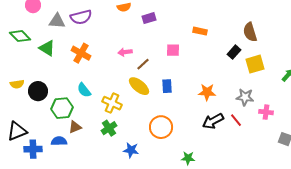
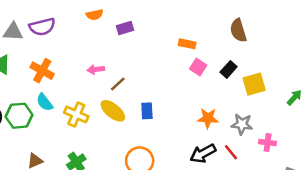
brown semicircle: (250, 32) -> (238, 30), moved
pink square: (173, 50) -> (198, 67), moved, turned 32
cyan semicircle: (84, 90) -> (45, 102), moved
orange star: (207, 92) -> (208, 118), moved
yellow cross: (112, 103) -> (76, 114), moved
green hexagon: (62, 108) -> (19, 116), moved

